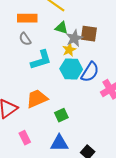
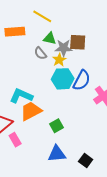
gray star: (74, 38) -> (64, 48), turned 30
gray semicircle: (25, 39) -> (40, 53), moved
cyan L-shape: (41, 60) -> (21, 96), moved, turned -135
pink rectangle: (25, 138) -> (15, 140), moved

